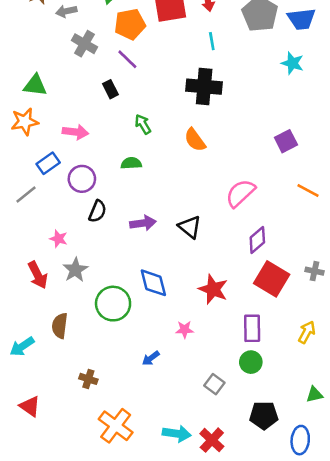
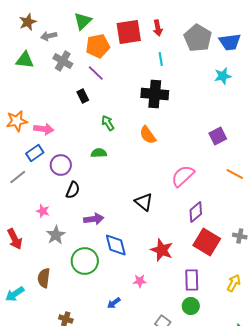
cyan star: (292, 63) -> (223, 76), turned -30
green triangle: (35, 85) -> (25, 60), moved
pink arrow: (75, 132) -> (44, 129), moved
purple arrow: (143, 223) -> (94, 219), moved
red arrow: (38, 275) -> (15, 239), moved

